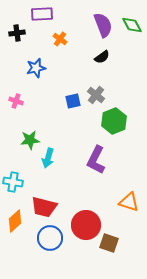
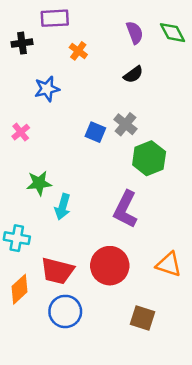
purple semicircle: (103, 25) -> (135, 33), size x0.7
pink cross: (16, 101) -> (21, 132), turned 32
blue square: (73, 101) -> (95, 132), turned 35
red circle: (86, 225) -> (110, 266), moved

